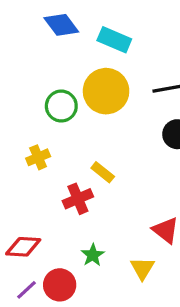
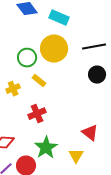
yellow rectangle: (103, 172) -> (39, 81), moved
green star: (93, 255) -> (46, 148), size x1.6

